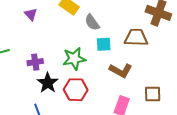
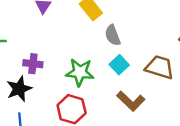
cyan square: (104, 44) -> (119, 65), turned 35
black star: (48, 83) -> (19, 89), moved

